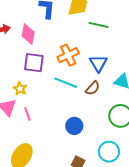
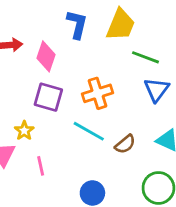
blue triangle: (98, 63) -> (157, 90), moved
pink line: (27, 114) -> (41, 166), moved

